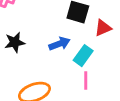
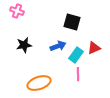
red triangle: (103, 28) -> (94, 48), moved

